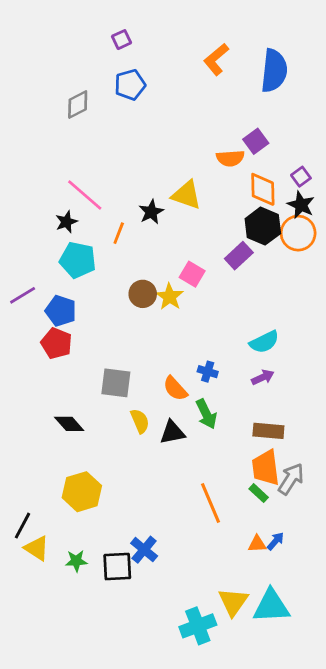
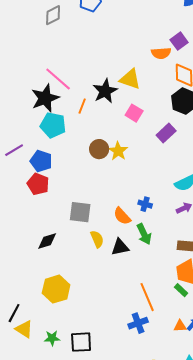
black star: (151, 212) -> (105, 91), size x1.4
black star: (66, 222) -> (45, 98), size x1.8
purple rectangle: (239, 256) -> (166, 133), moved
pink square: (192, 274) -> (134, 113), moved
black diamond: (69, 424) -> (47, 241), turned -65
blue cross: (144, 550) -> (138, 323), moved, turned 30

